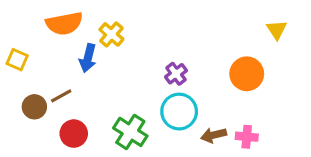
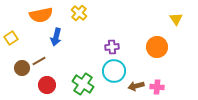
yellow cross: (111, 34) -> (79, 13), moved
yellow square: (17, 60) -> (11, 38), turned 32
purple cross: (176, 74) -> (112, 47), turned 32

